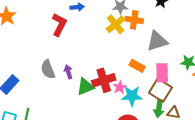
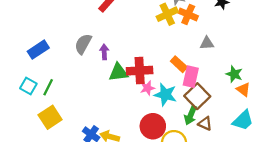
gray triangle: (157, 41) -> (207, 43), size x0.6
gray semicircle: (48, 69) -> (83, 44), turned 36
pink rectangle: (162, 73) -> (191, 77), moved
pink star: (120, 87) -> (147, 88), moved

